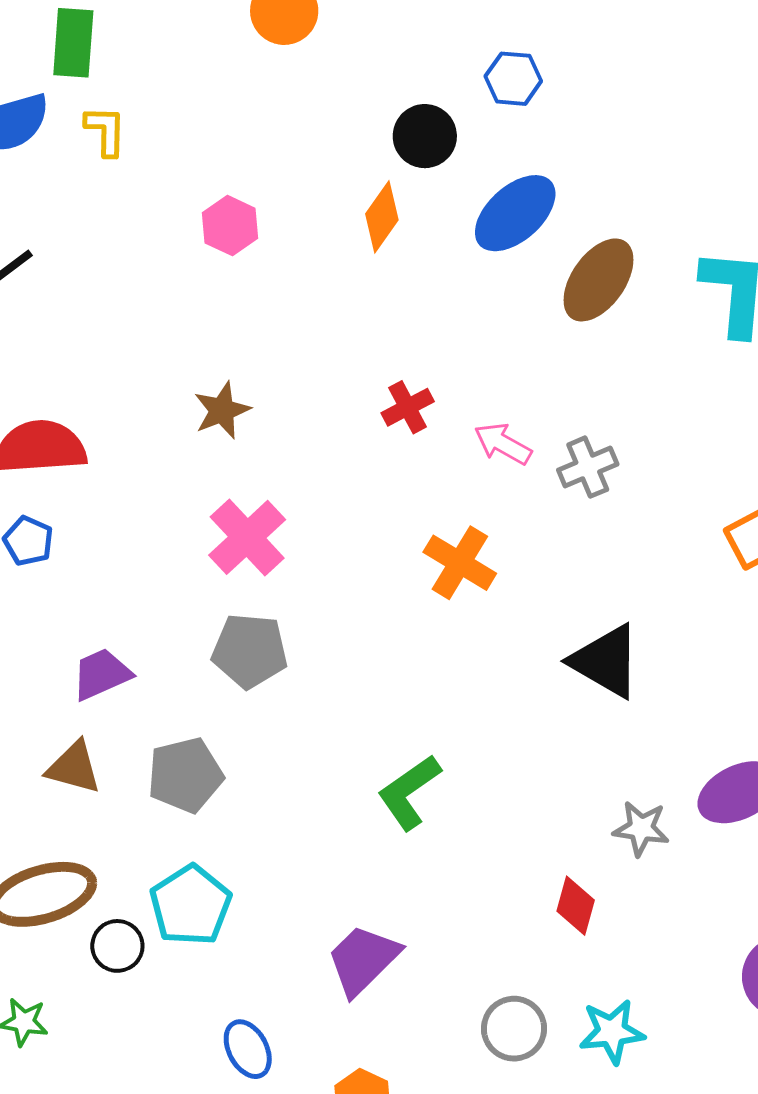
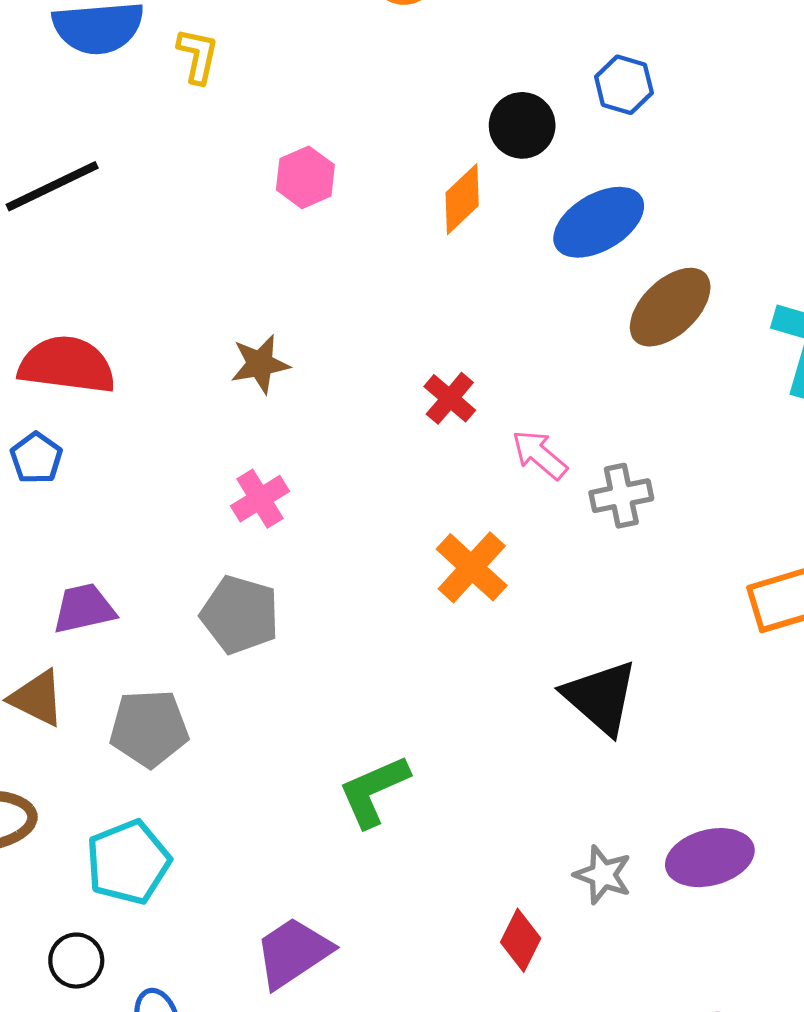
red cross: (408, 407) -> (450, 398), turned -33
pink cross: (247, 537) -> (260, 499), size x0.7
black circle: (117, 946) -> (76, 961), moved

